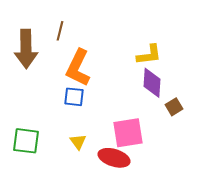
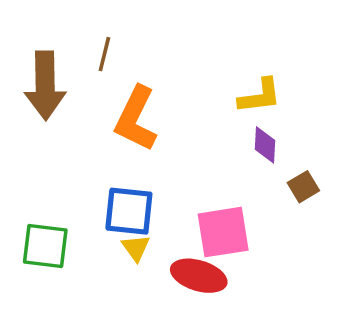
purple diamond: (152, 83) -> (265, 145), size x0.7
blue square: (74, 97) -> (129, 211), moved, size x1.4

